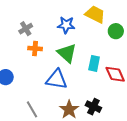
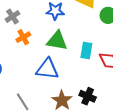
orange cross: (35, 48) -> (23, 37), turned -32
green triangle: (67, 53) -> (57, 41), turned -30

